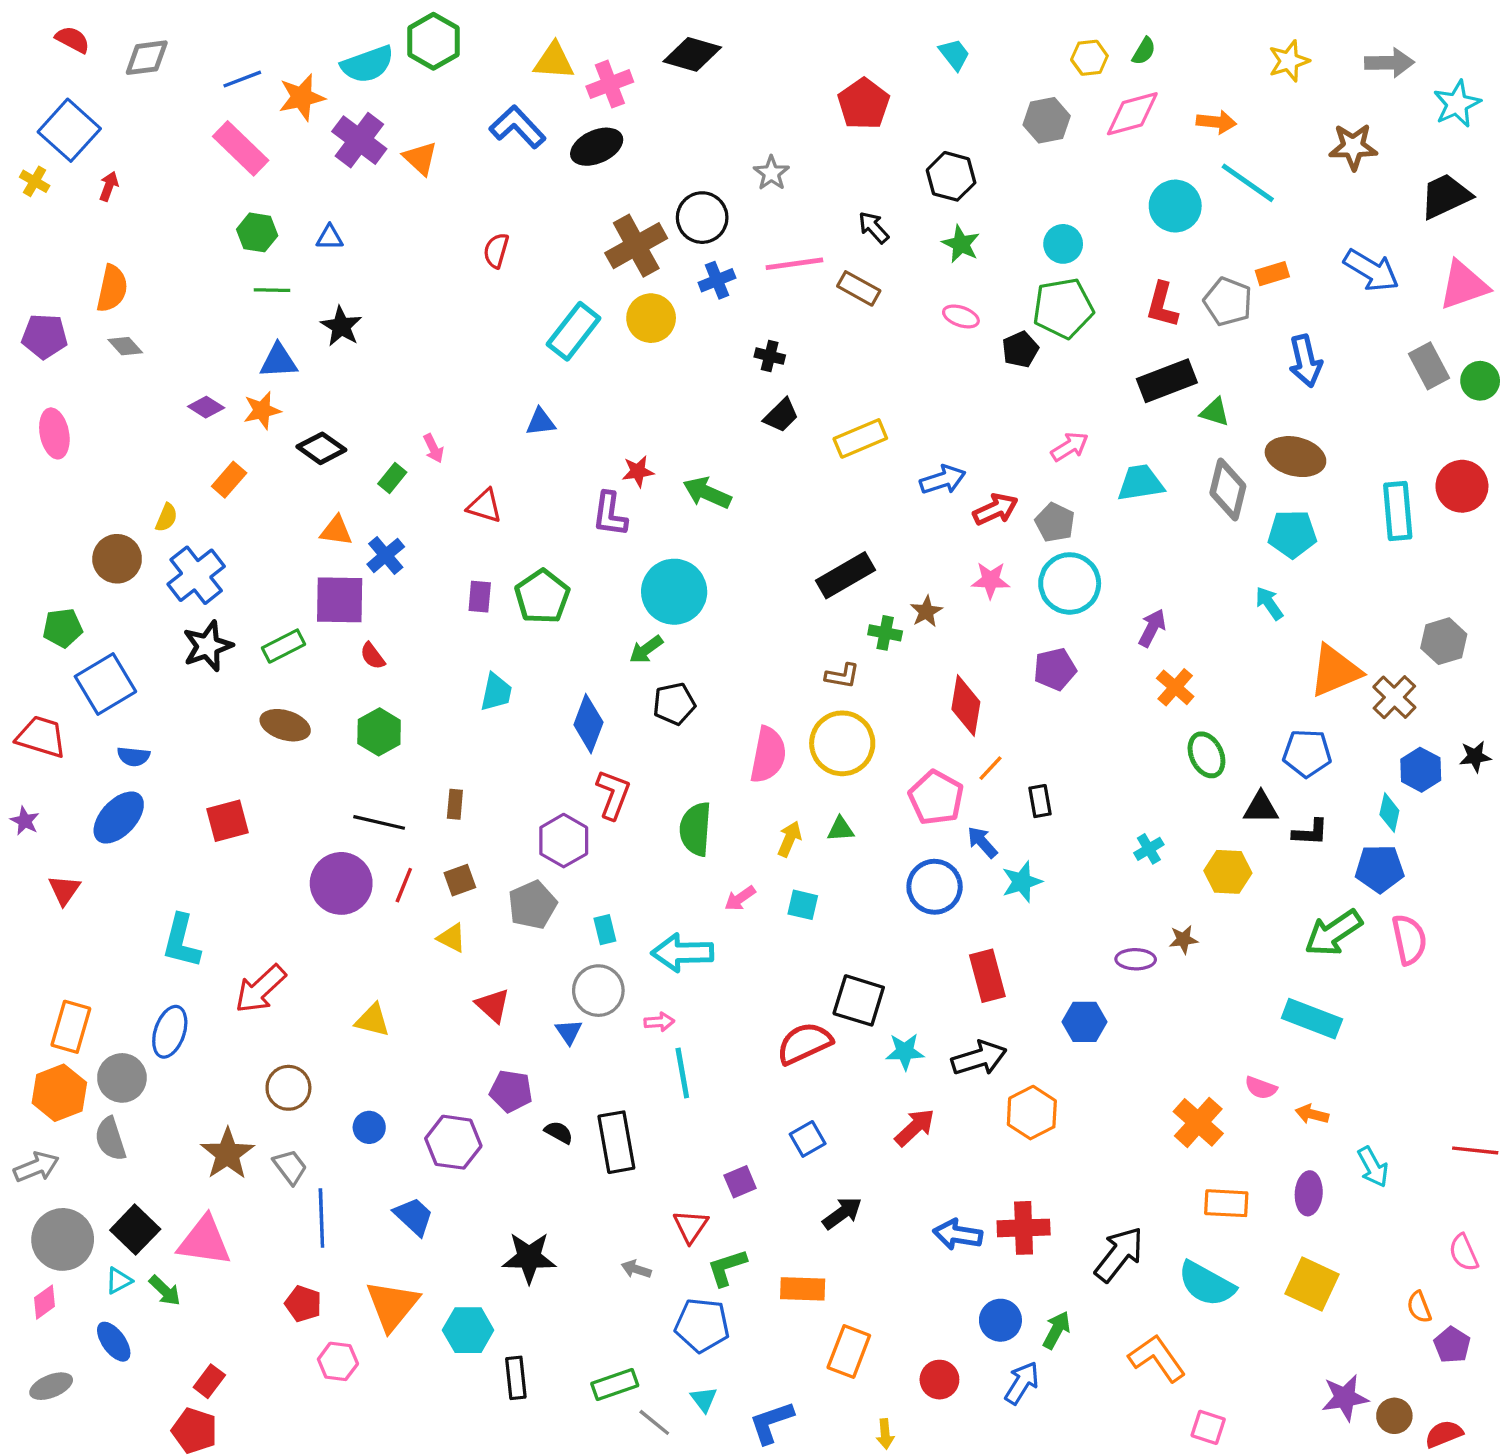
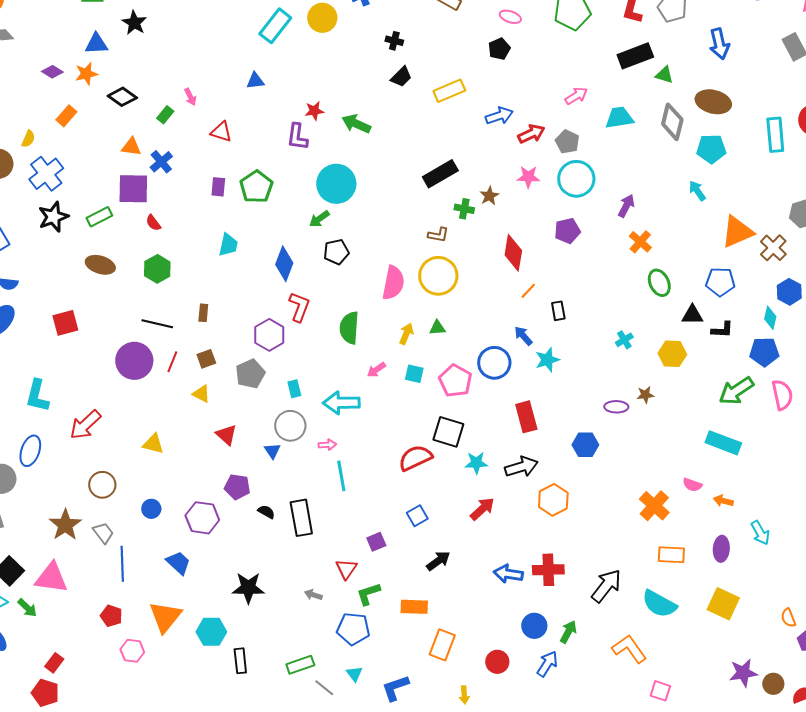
black pentagon: (1020, 349) -> (499, 49), moved
pink pentagon: (936, 798) -> (455, 381), moved

